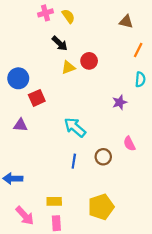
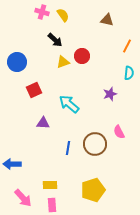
pink cross: (45, 13) -> (42, 12), turned 32
brown triangle: (126, 22) -> (107, 20), moved
blue circle: (18, 78) -> (17, 62), moved
purple triangle: (20, 125) -> (43, 123), moved
cyan arrow: (75, 127) -> (69, 104), moved
brown circle: (103, 157) -> (95, 144), size x1.5

